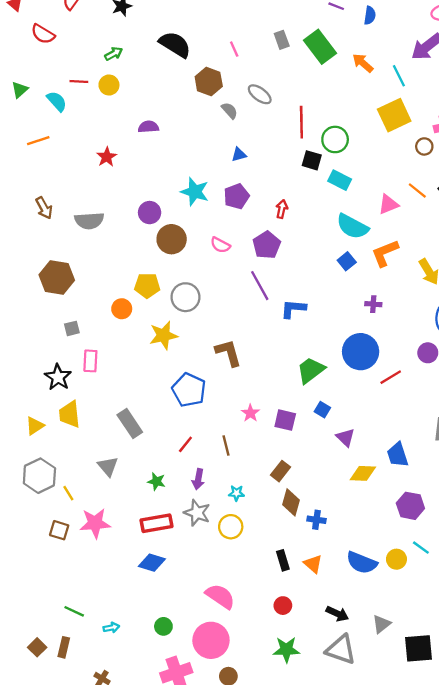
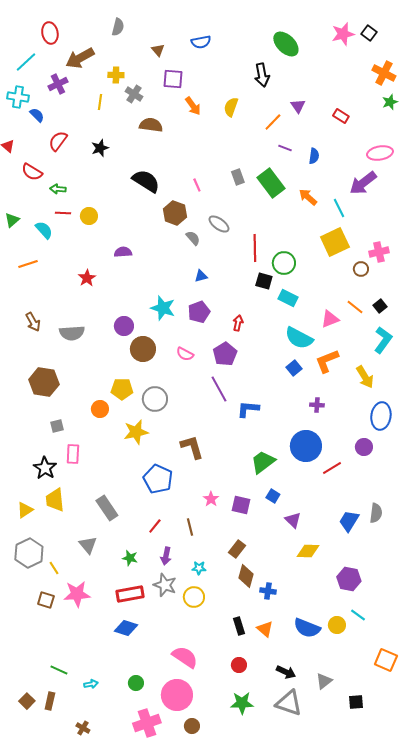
green arrow: (114, 54) -> (58, 189), moved, turned -147
blue trapezoid: (398, 455) -> (349, 521), moved, turned 50
black square: (419, 648) -> (356, 702), size x0.6

